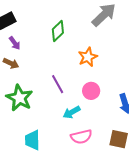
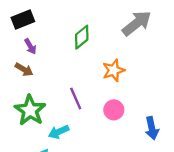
cyan arrow: (72, 112) -> (59, 132), moved

